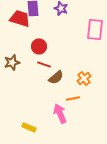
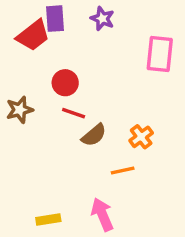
red trapezoid: (20, 18) -> (33, 35), turned 125
pink arrow: (60, 113) -> (102, 214), moved
yellow rectangle: (29, 127) -> (48, 220), turned -32

